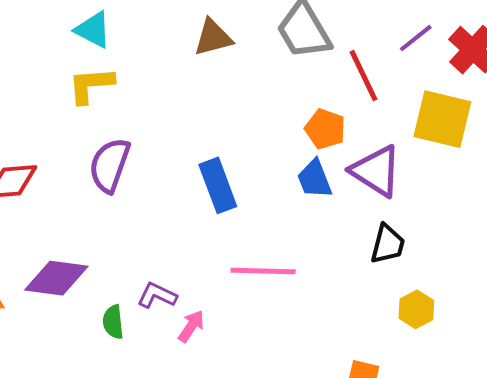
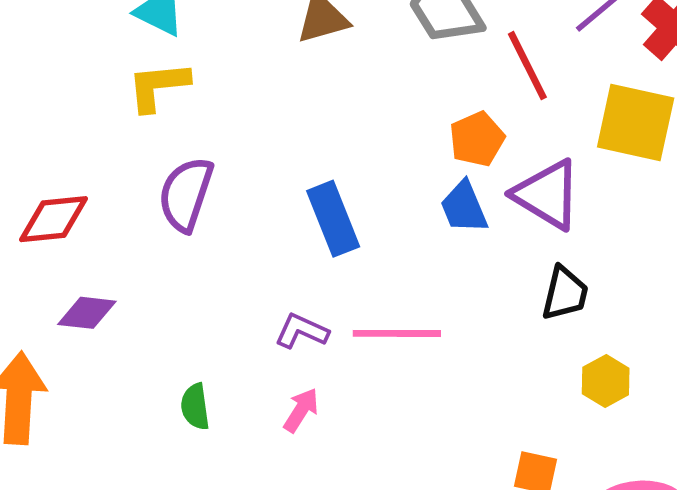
orange pentagon: (325, 129) -> (477, 139), turned 30
purple diamond: (56, 278) -> (87, 313), moved, size x0.7
purple L-shape: (157, 295) -> (302, 331), moved

